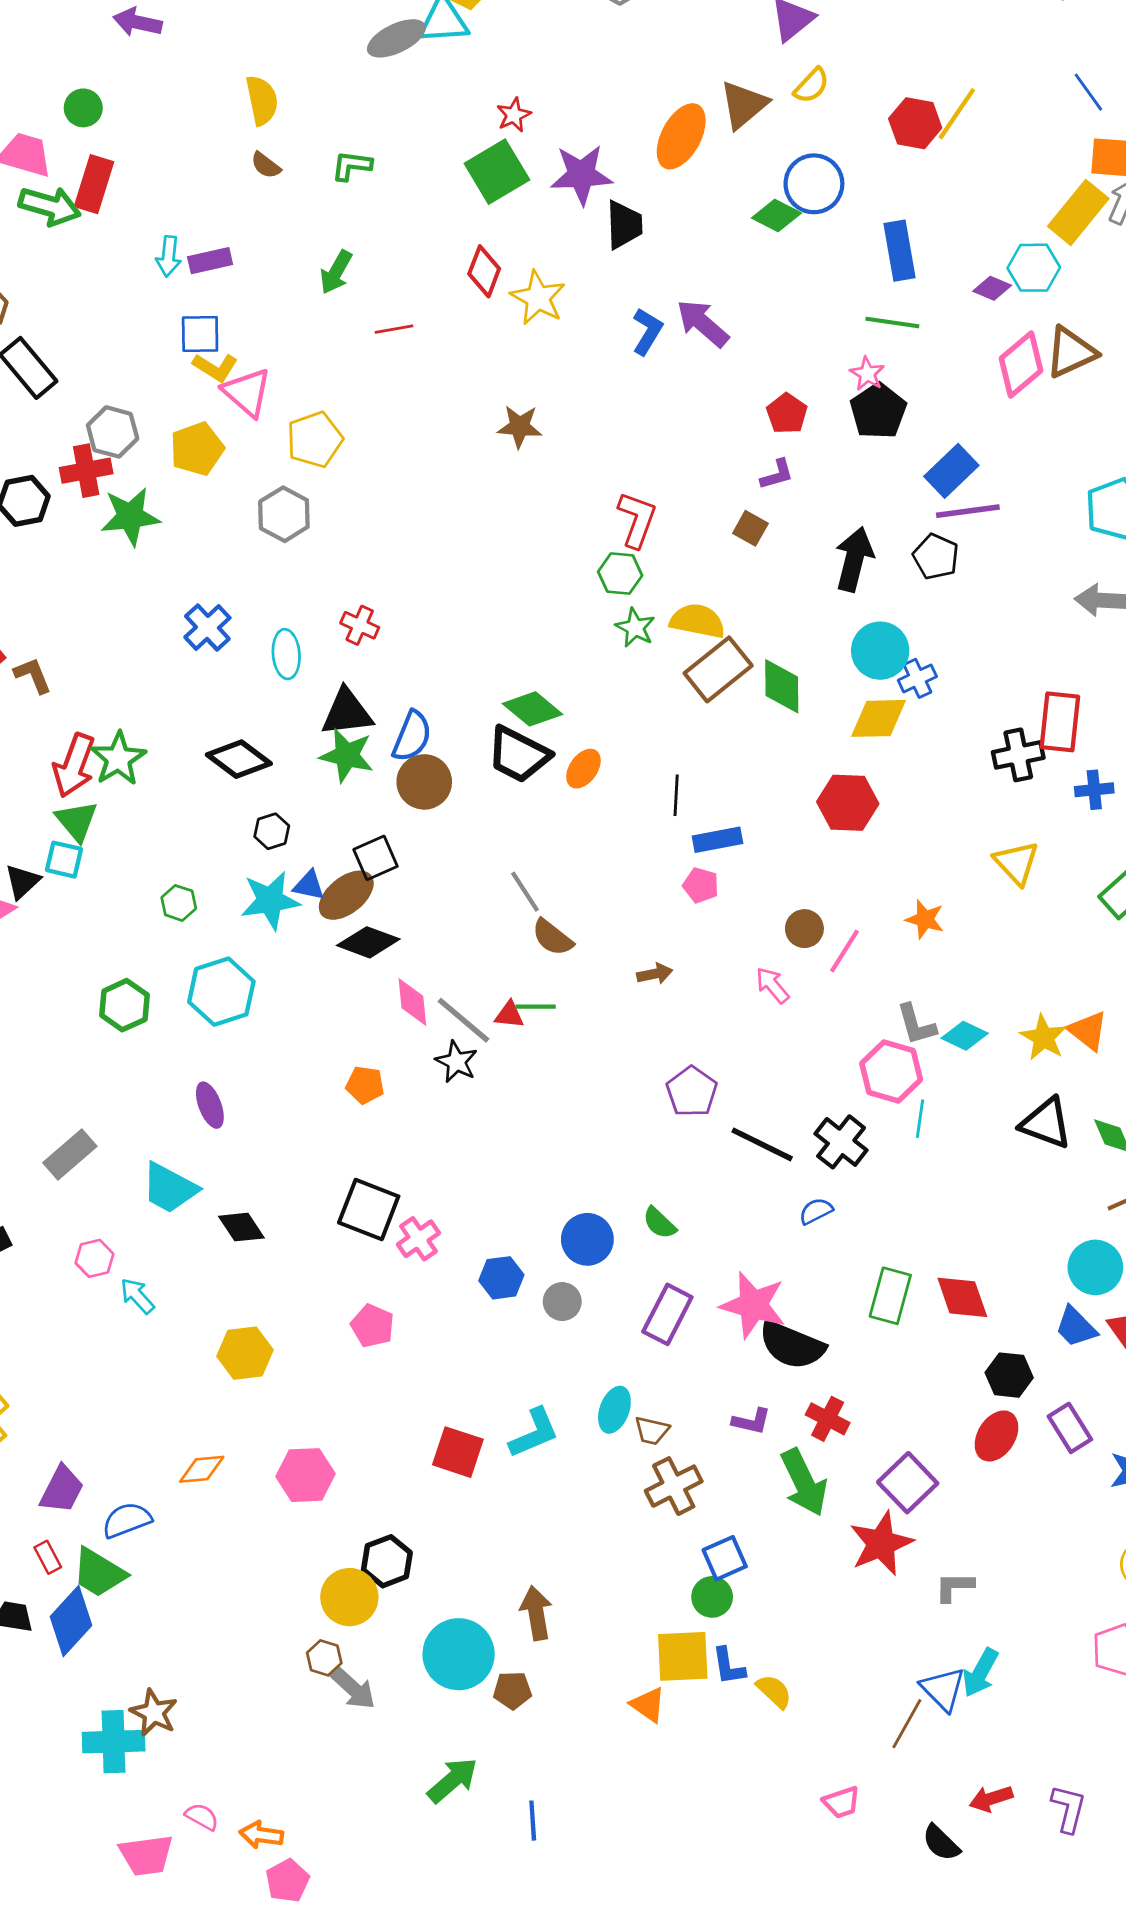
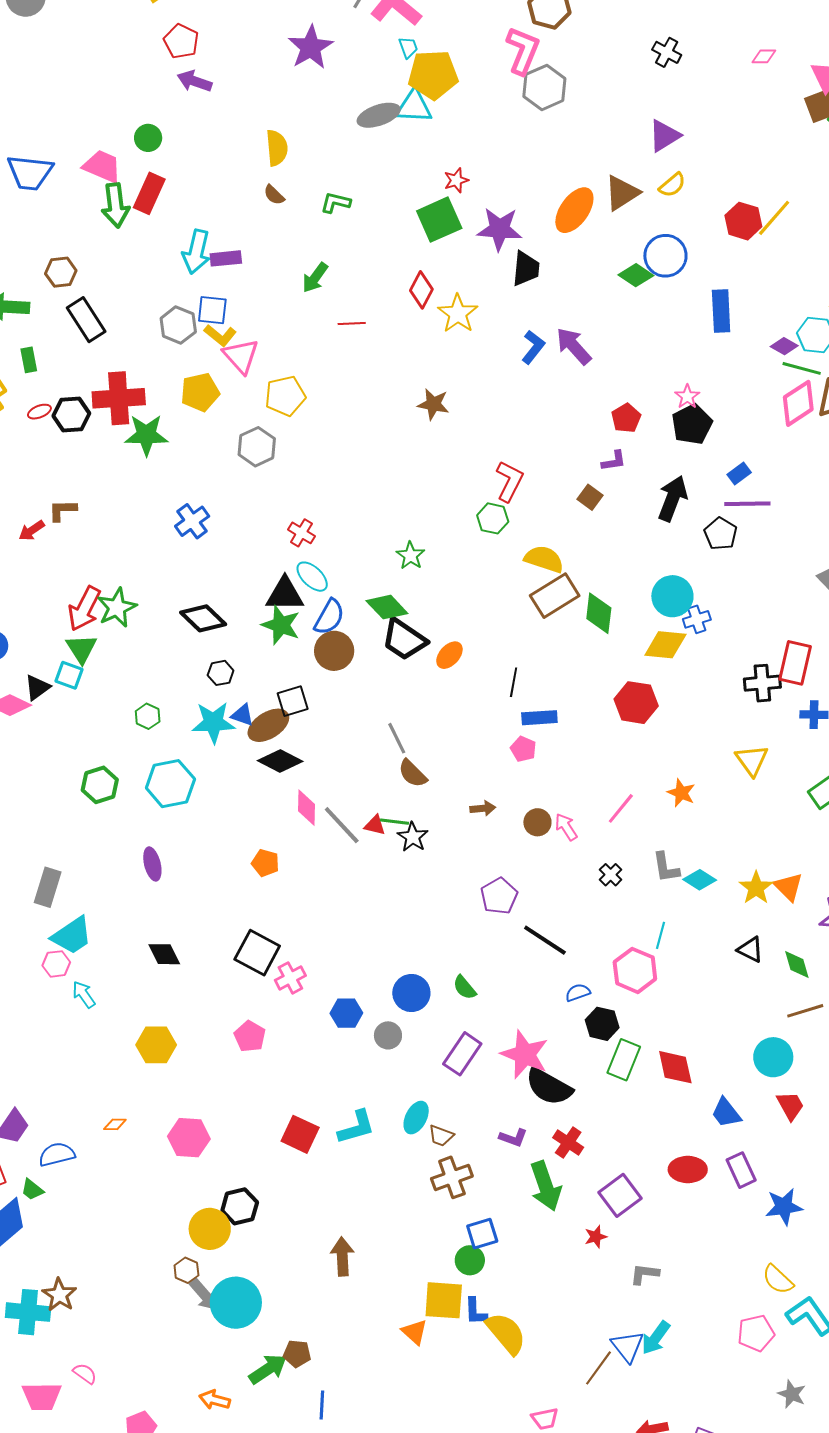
green arrow: (50, 206) -> (116, 205), turned 60
cyan arrow: (169, 256) -> (196, 252), size x1.5
green line: (892, 323) -> (802, 368), moved
gray hexagon: (113, 432) -> (178, 325), moved
red cross: (86, 471) -> (119, 398), size x1.4
blue rectangle: (951, 471) -> (739, 474), size x0.6
black arrow: (854, 559) -> (673, 498), moved
green star: (635, 628) -> (410, 556), moved
cyan ellipse: (286, 654) -> (312, 577), moved, turned -48
brown L-shape: (33, 675) -> (62, 510), moved, turned -76
green diamond: (532, 709) -> (387, 607), moved
brown circle: (804, 929) -> (537, 822), moved
black star: (456, 1062) -> (413, 837), moved
pink hexagon: (891, 1072) -> (635, 970), moved
black triangle: (1046, 1123) -> (750, 950), size x0.7
black cross: (841, 1142) -> (611, 875), moved, size x0.6
gray rectangle: (70, 1154) -> (48, 887), turned -39
cyan trapezoid: (169, 1188) -> (72, 936), moved, turned -69
blue trapezoid: (1076, 1327) -> (726, 1113), moved
black hexagon: (1009, 1375) -> (602, 1024), moved
red ellipse: (996, 1436) -> (688, 1170), turned 51
orange diamond: (202, 1469) -> (115, 1124), size x0.7
red star: (881, 1544) -> (596, 1237), size x0.5
green trapezoid: (99, 1573) -> (32, 1190), size x0.6
cyan circle: (459, 1654) -> (236, 1303), moved
brown pentagon: (512, 1690) -> (297, 1354), moved
yellow semicircle: (774, 1691) -> (506, 1333), size x1.6
orange arrow: (261, 1835) -> (215, 1400), moved

